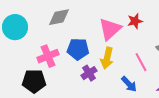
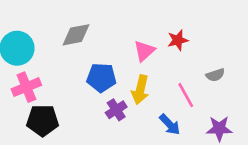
pink triangle: (110, 29) -> (144, 51), size x0.7
pink cross: (48, 56) -> (26, 87), moved

